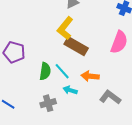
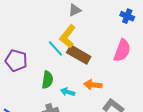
cyan line: (62, 71) -> (56, 48), moved
cyan arrow: (70, 90) -> (68, 92), moved

